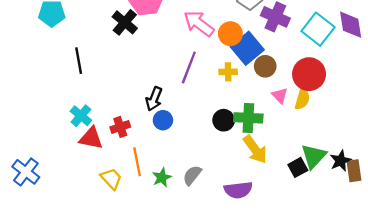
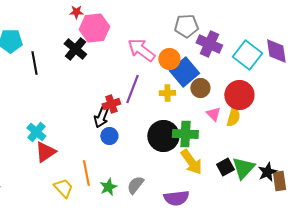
black line: (79, 61) -> (34, 63), moved
black circle: (224, 120) -> (163, 136), size x1.6
red cross: (120, 127) -> (111, 104), moved
red triangle: (91, 138) -> (45, 152), turned -45
black square: (298, 167) -> (225, 167), moved

